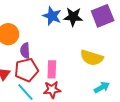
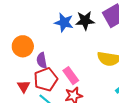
pink rectangle: (52, 69) -> (71, 76), turned -30

